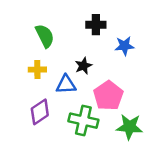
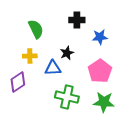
pink pentagon: (108, 96) -> (100, 71), moved
purple diamond: (40, 112) -> (18, 82), moved

